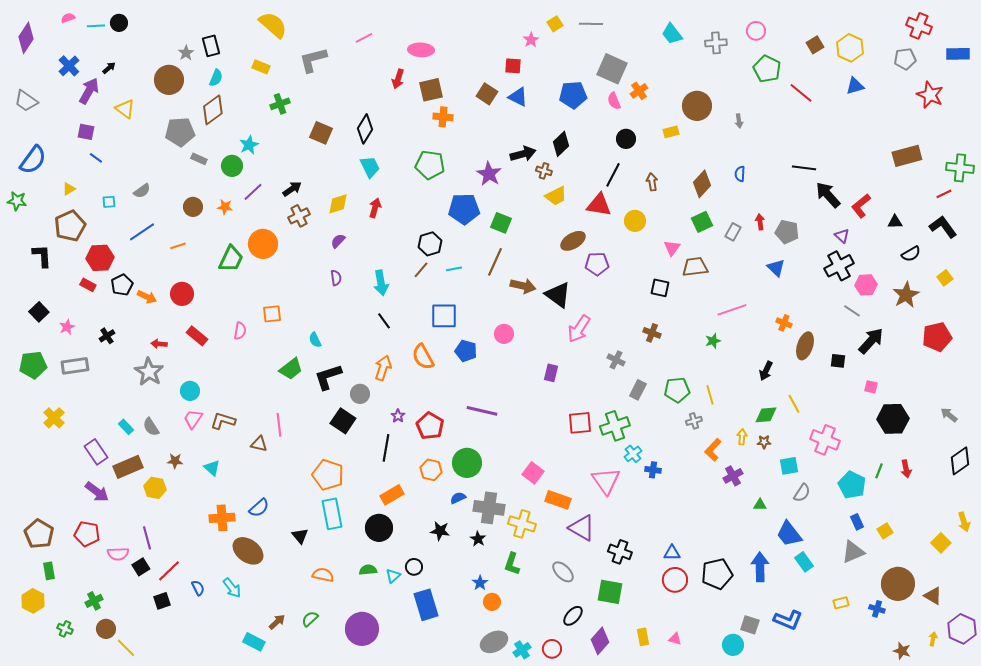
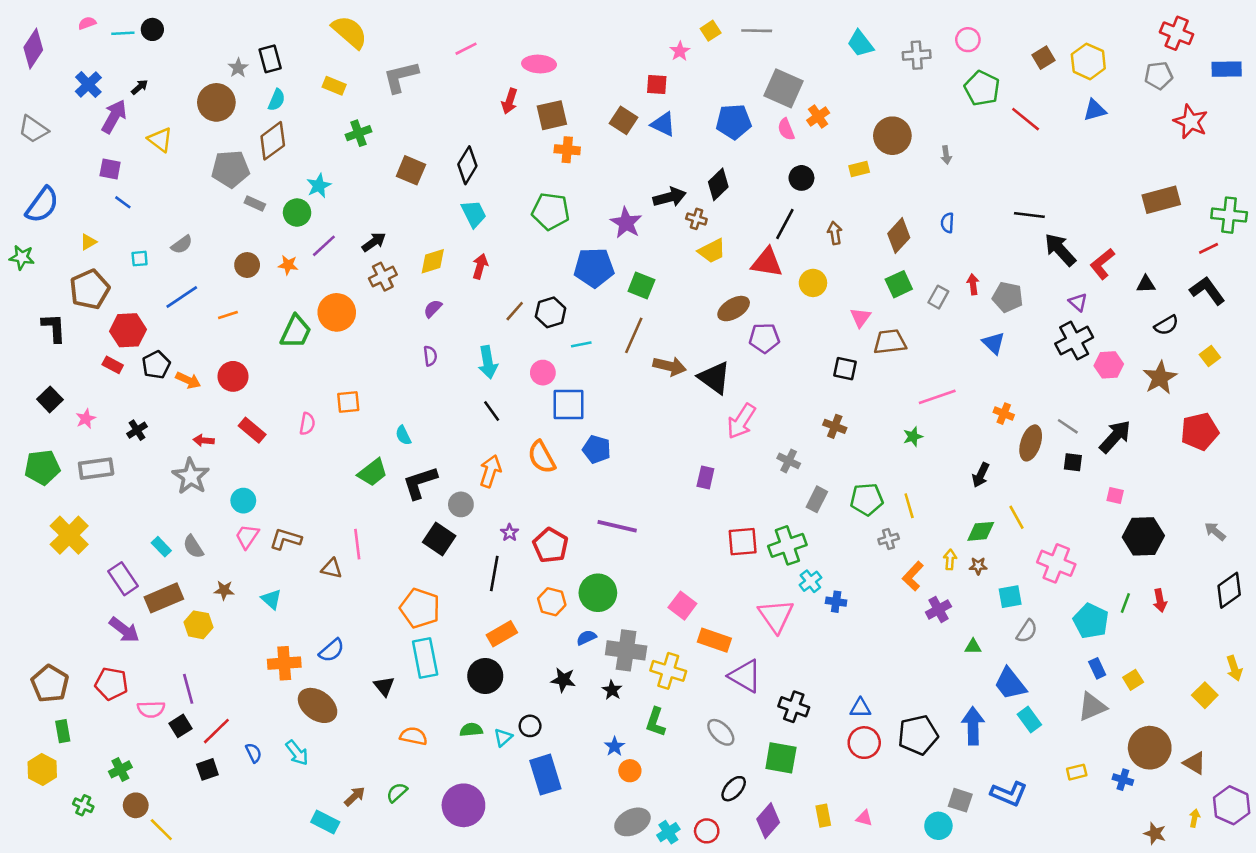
brown line: (421, 270) -> (515, 311), moved
gray line: (852, 311) -> (1068, 426), moved
pink circle: (504, 334) -> (543, 373), moved
yellow cross: (54, 418) -> (69, 535), size x1.4

